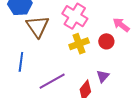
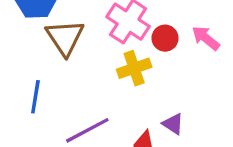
red circle: (106, 41) -> (165, 38), moved
purple triangle: (103, 76) -> (173, 124), turned -40

